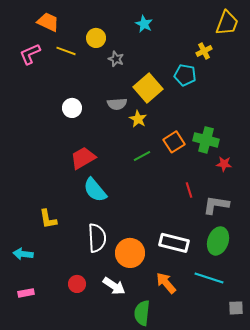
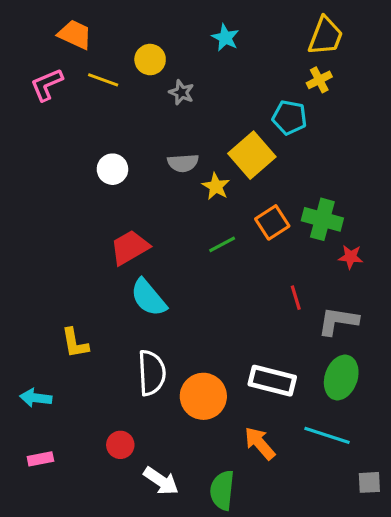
yellow trapezoid: (227, 23) -> (326, 36), moved
yellow square: (148, 88) -> (252, 155), moved
white arrow: (114, 286) -> (161, 481), moved

